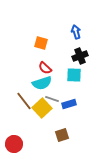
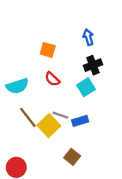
cyan square: (74, 75) -> (86, 87), turned -35
cyan semicircle: (42, 83) -> (17, 86), moved
brown square: (62, 135) -> (72, 157), turned -32

